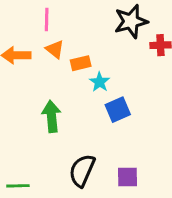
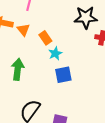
orange triangle: (55, 49) -> (23, 30), moved
orange rectangle: (81, 63) -> (45, 38), turned 56

